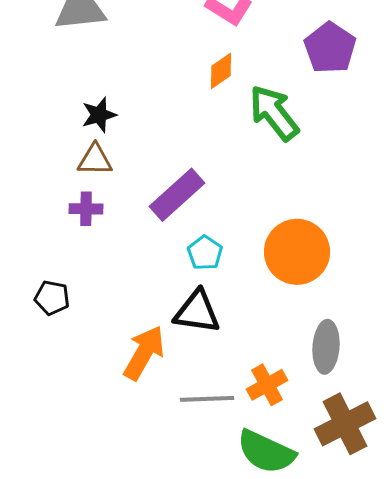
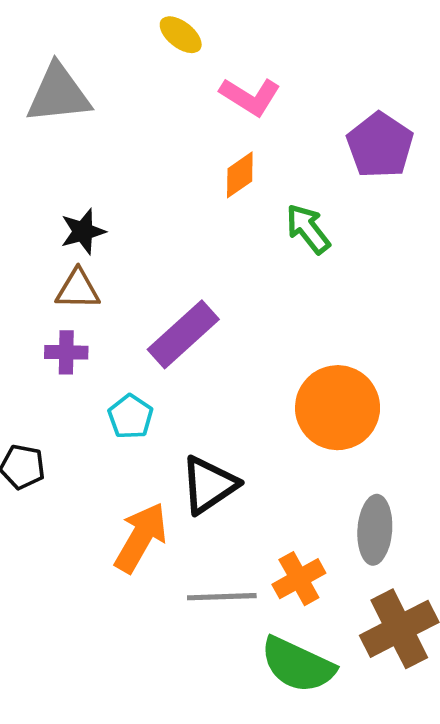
green arrow: (274, 113) -> (308, 229), size x0.7
cyan pentagon: (205, 253) -> (131, 417), moved
black triangle: (197, 312) -> (209, 485), turned -42

